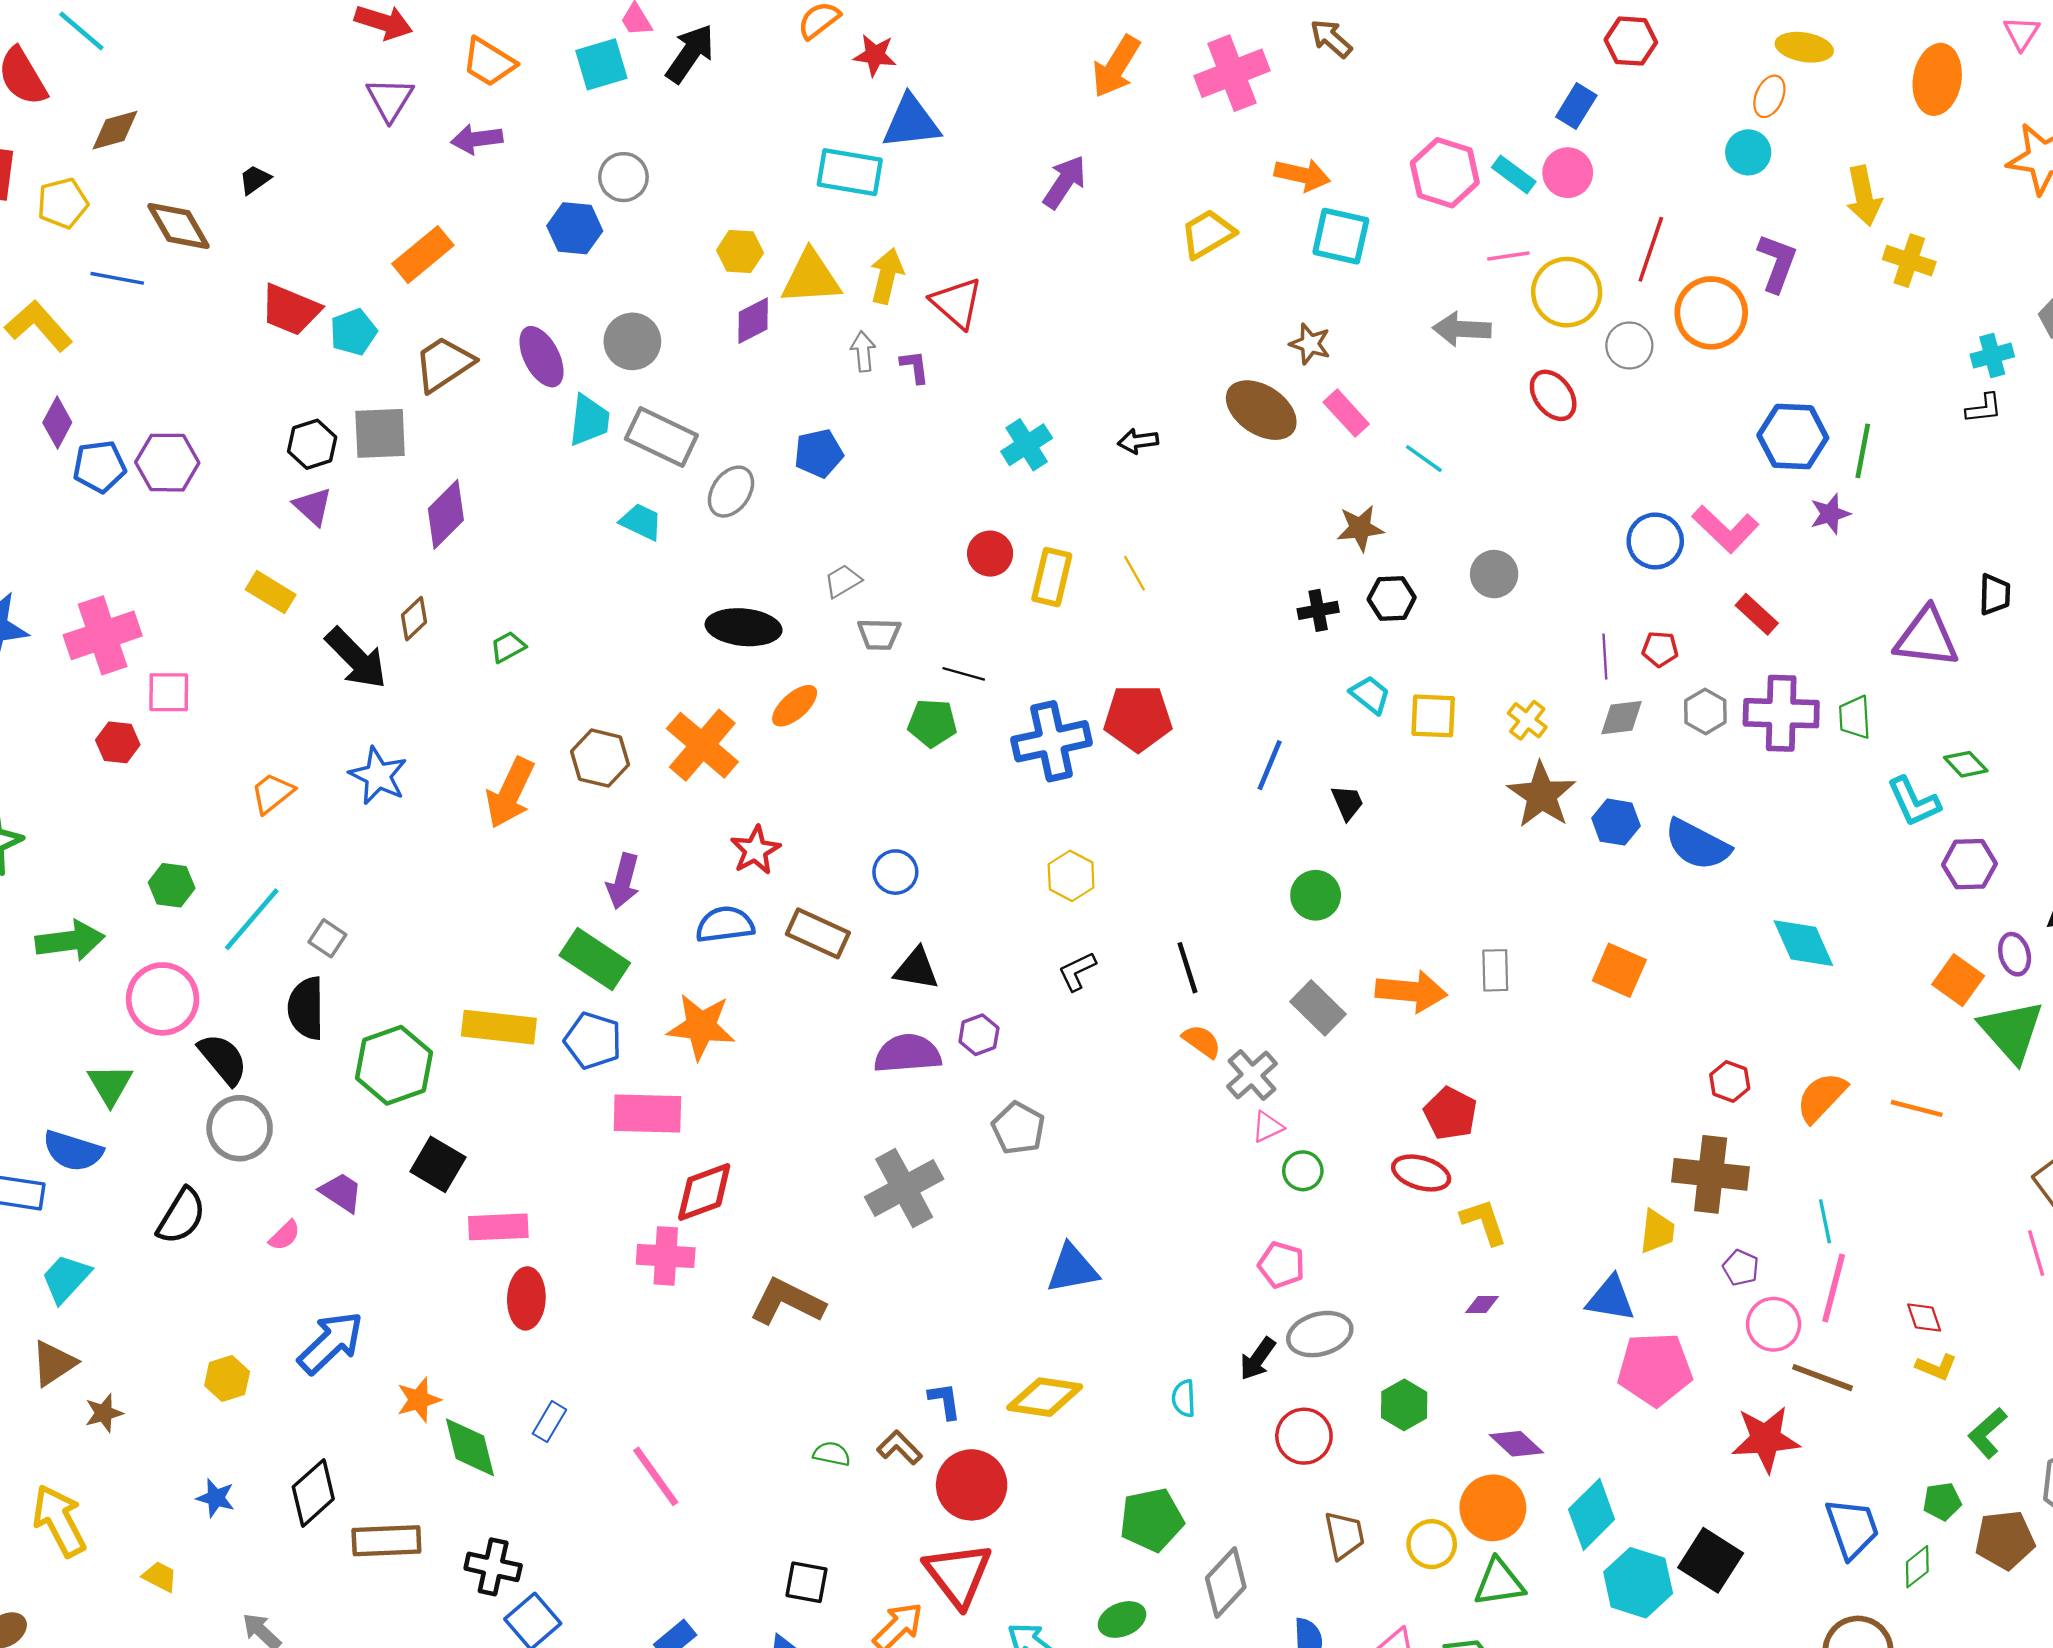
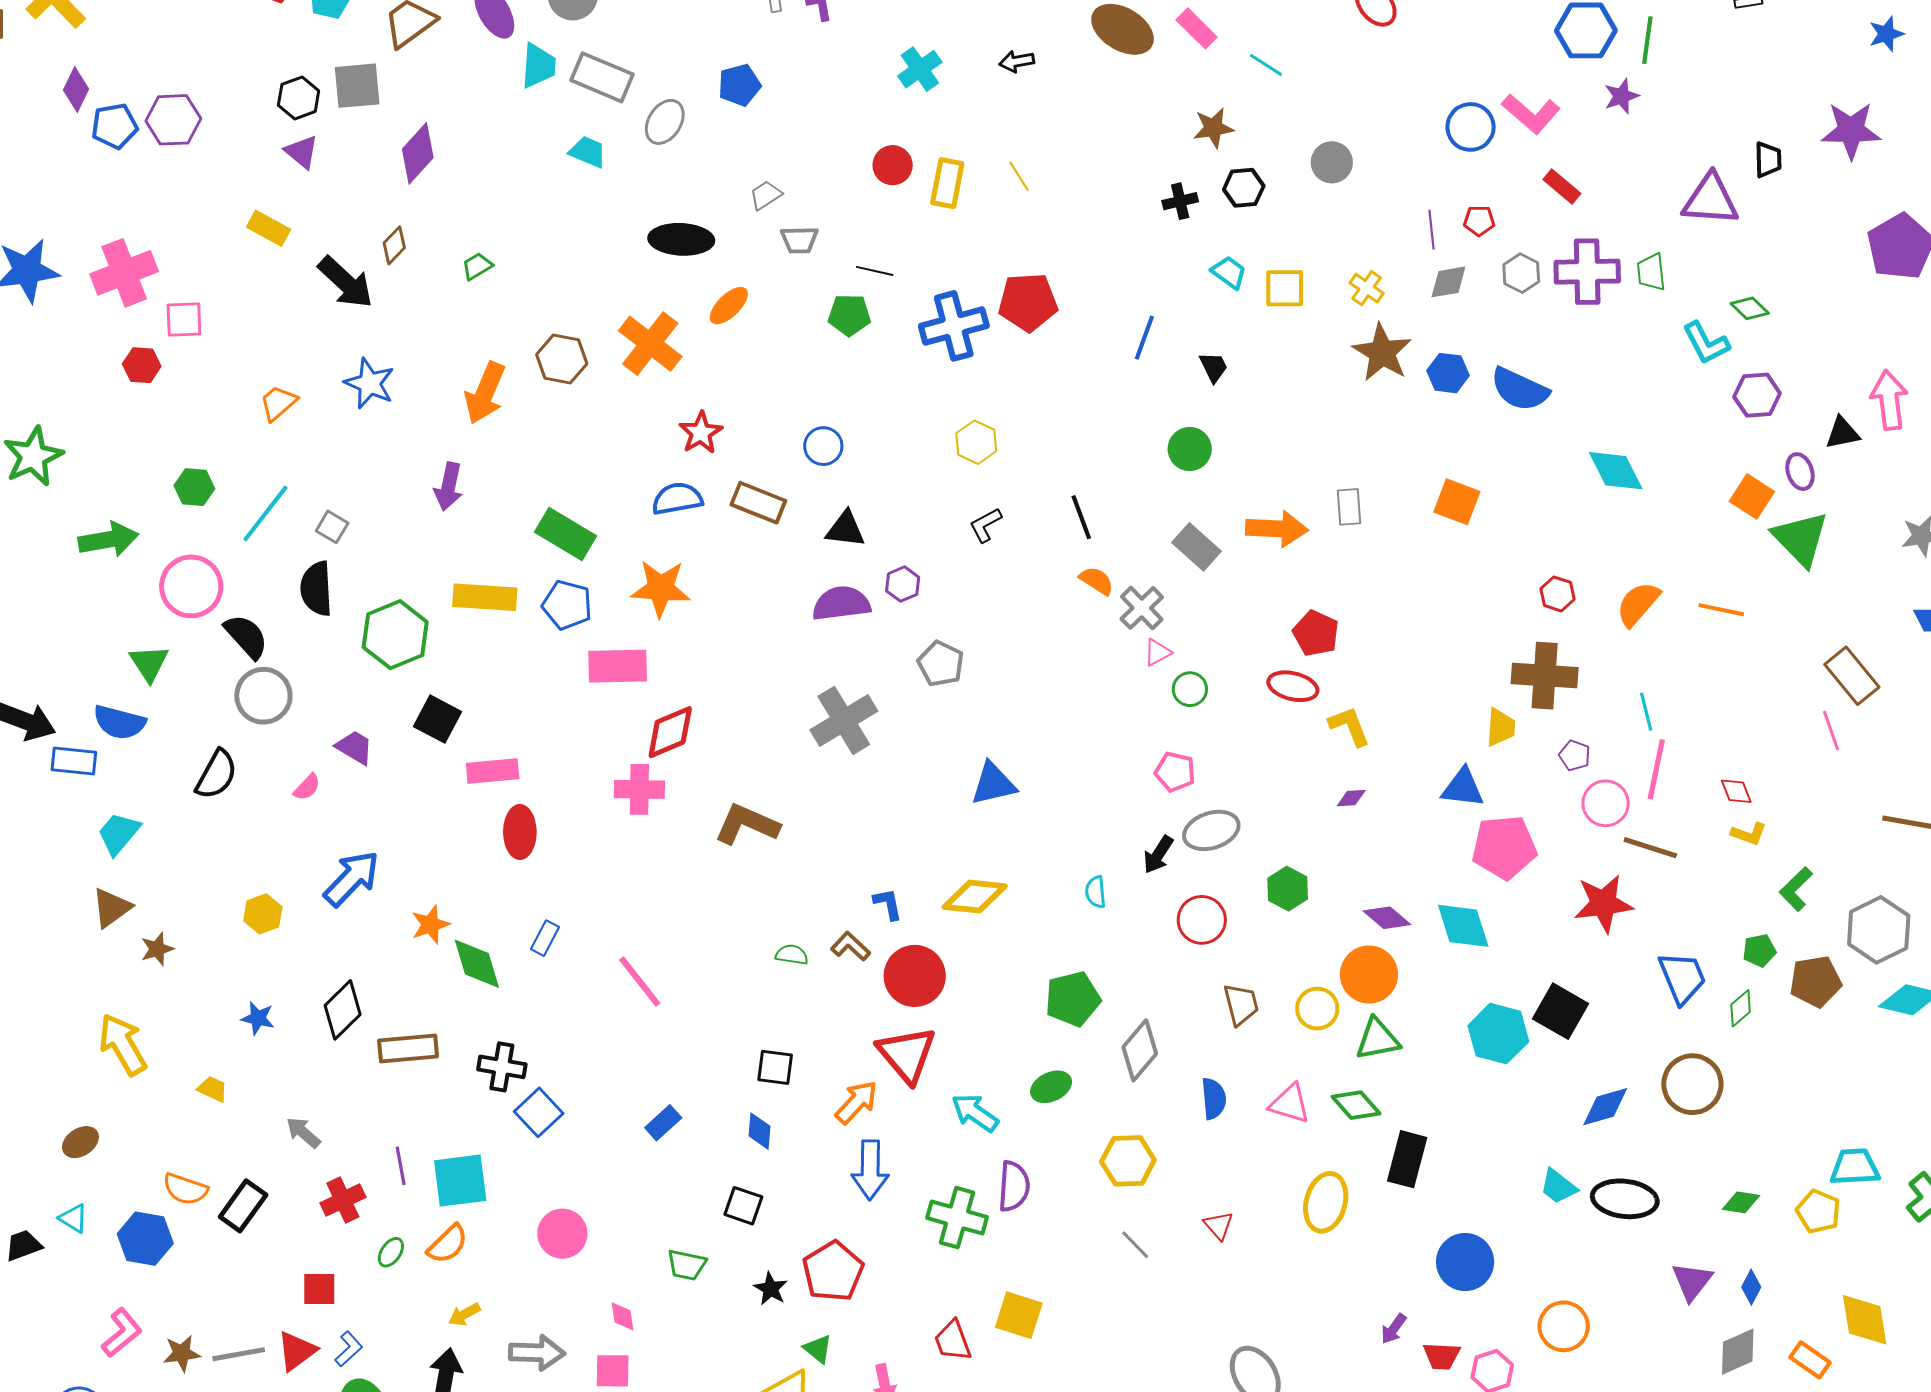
purple arrow: (623, 881) -> (449, 486), moved
cyan diamond: (1592, 1514) -> (1463, 926), moved, turned -60

